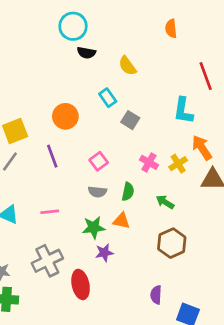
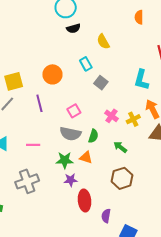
black semicircle: (86, 53) -> (73, 28), turned -32
gray semicircle: (97, 192) -> (70, 134), size x1.5
red ellipse: (81, 284) -> (84, 201), moved

